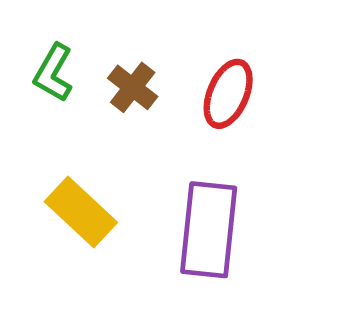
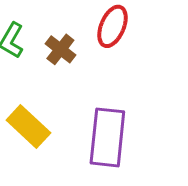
red ellipse: (228, 94) -> (112, 26), moved

